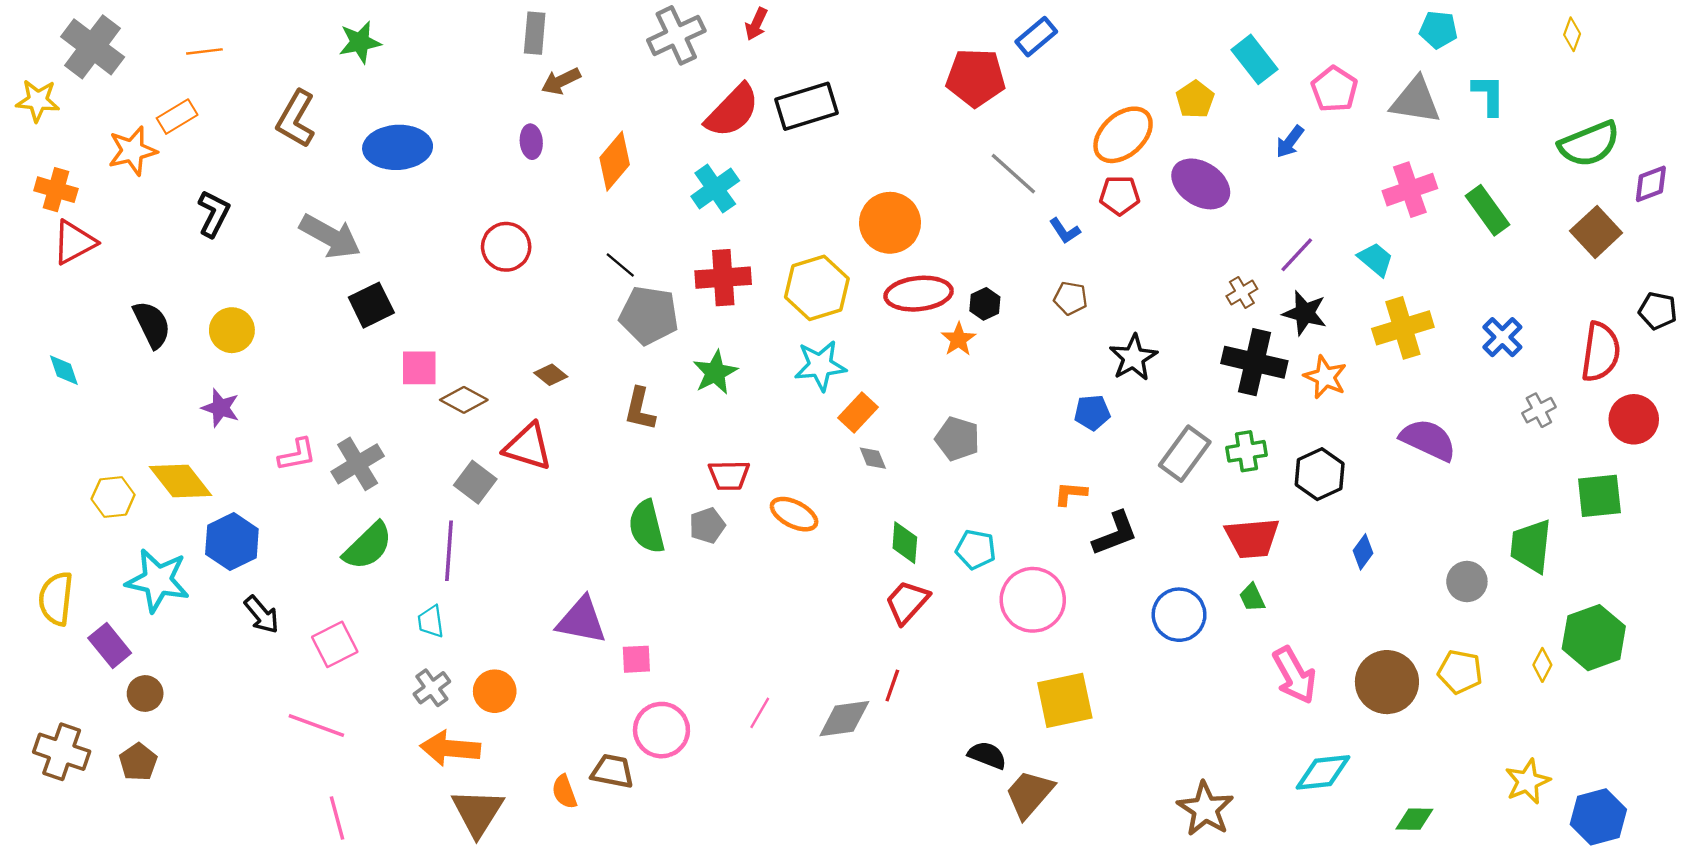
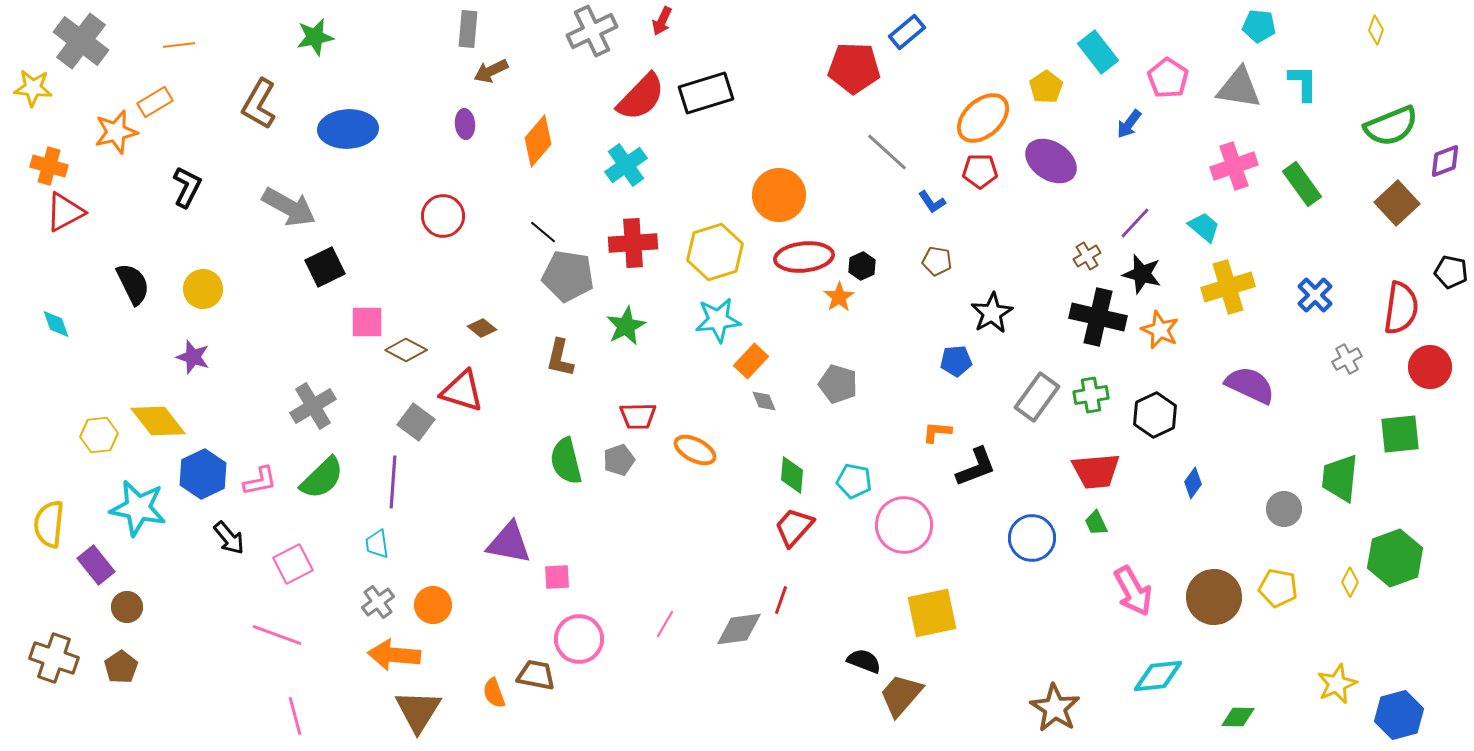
pink L-shape: (297, 455) -> (260, 481), moved

